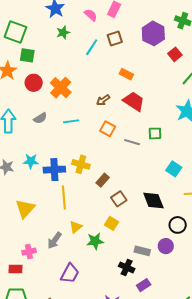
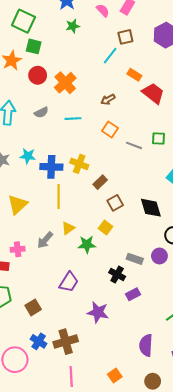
cyan line: (92, 47) -> (110, 56), moved
red trapezoid: (134, 101) -> (153, 93), moved
purple trapezoid: (70, 273) -> (69, 282), moved

